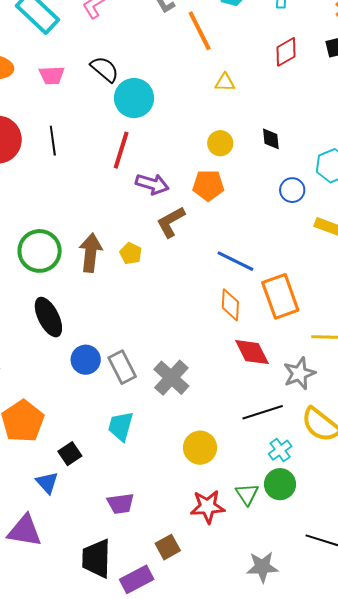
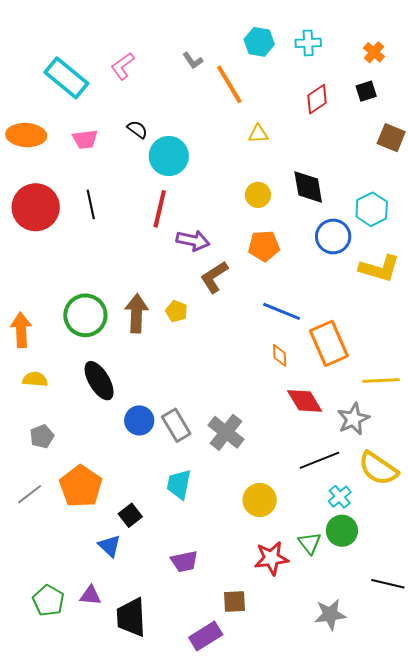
black semicircle: (105, 69) -> (137, 129), size x0.7
black diamond: (271, 139) -> (308, 187), size x1.6
orange pentagon: (208, 185) -> (264, 246), moved
blue circle: (292, 190) -> (333, 236), size x1.4
orange diamond: (230, 305) -> (280, 355), size x0.7
purple triangle: (25, 531) -> (91, 595), size x0.6
brown square: (168, 547) -> (234, 601), turned 30
black trapezoid: (96, 559) -> (131, 617), moved

